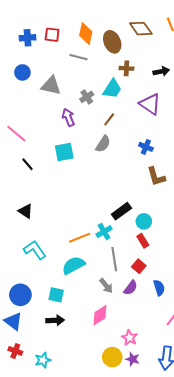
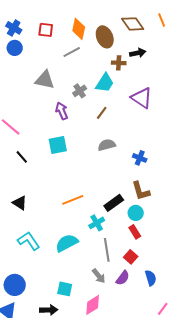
blue cross: (28, 38) -> (14, 28), moved, turned 35
gray line: (79, 57) -> (72, 52), turned -42
black arrow: (161, 71) -> (138, 53), moved
blue circle: (22, 72) -> (15, 48), moved
gray semicircle: (103, 144) -> (107, 145), moved, turned -138
blue cross: (146, 147) -> (140, 158), moved
brown L-shape: (156, 176) -> (141, 191), moved
orange line: (80, 238) -> (73, 200), moved
cyan semicircle: (73, 265) -> (67, 243), moved
cyan square: (56, 295) -> (65, 289), moved

